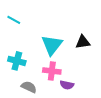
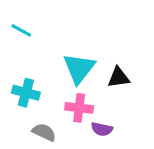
black triangle: (83, 42) -> (119, 78), moved

